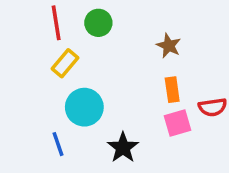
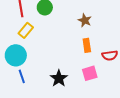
cyan circle: (84, 107) -> (16, 55), moved
pink square: (177, 123) -> (90, 73), moved

